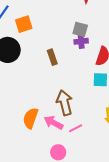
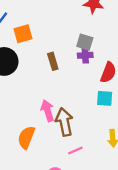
brown rectangle: (52, 57) -> (53, 61), moved
pink arrow: (54, 123) -> (47, 111), moved, turned 42

